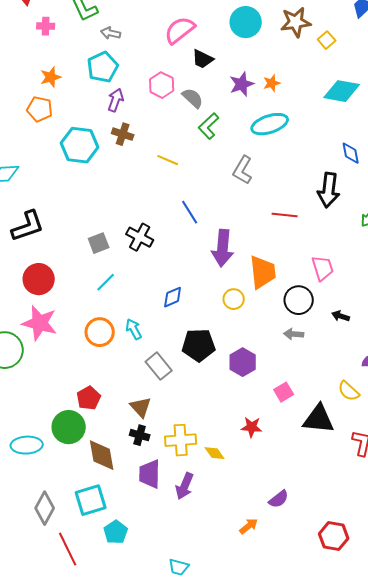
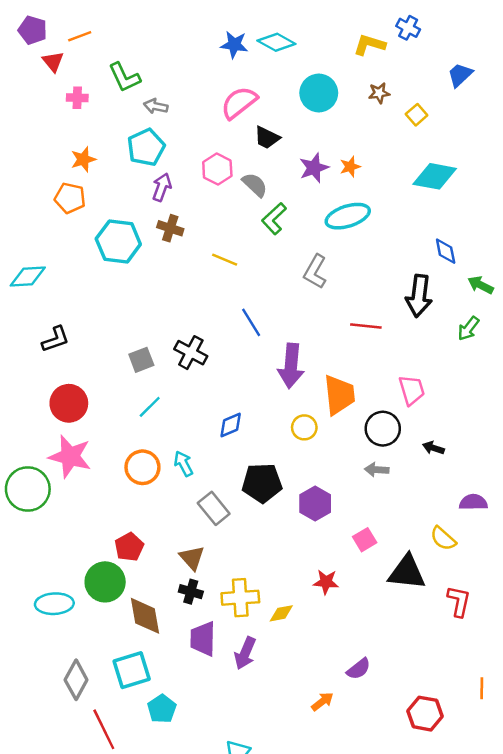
brown star: (296, 22) -> (379, 93), size x0.6
black L-shape: (28, 226) -> (56, 339), size x0.7
yellow diamond: (215, 453) -> (281, 613), turned -65

